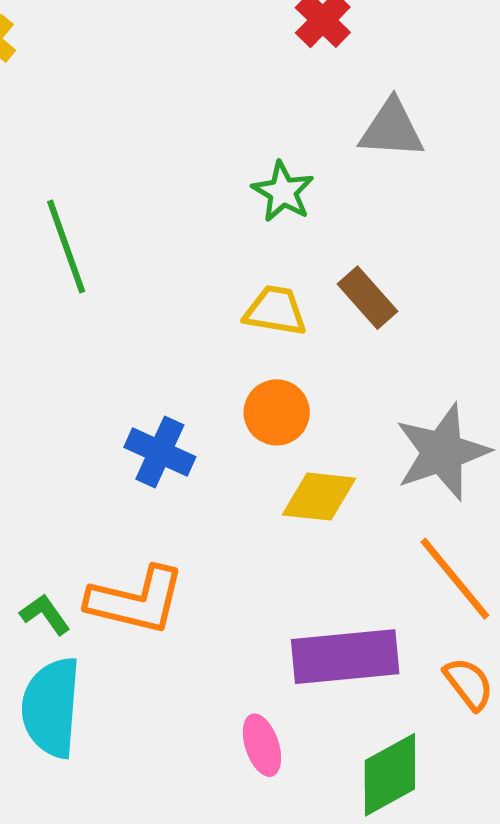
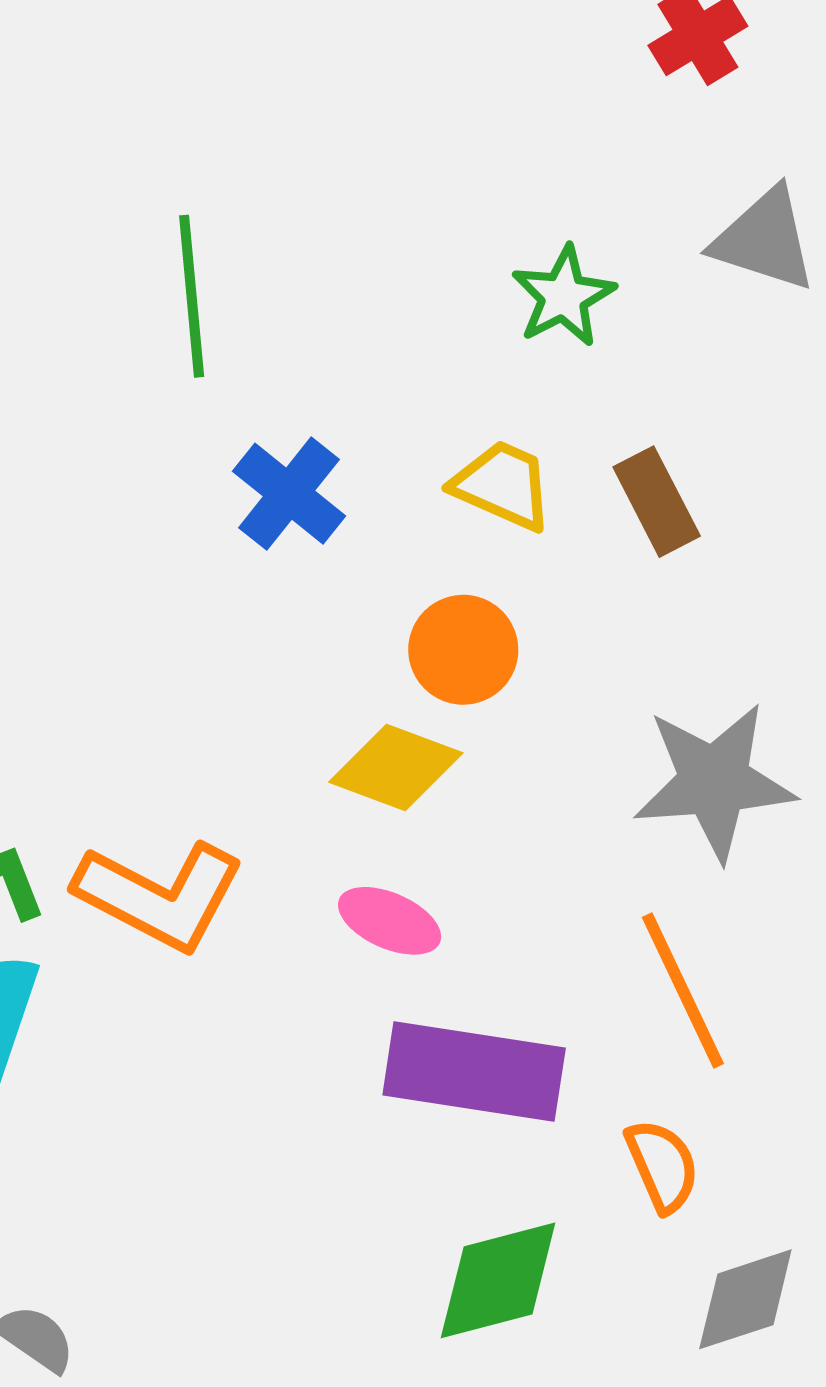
blue cross: (160, 452) -> (289, 494), moved
yellow diamond: (319, 497) -> (396, 767), moved
pink ellipse: (262, 745) -> (390, 921), moved, turned -62

